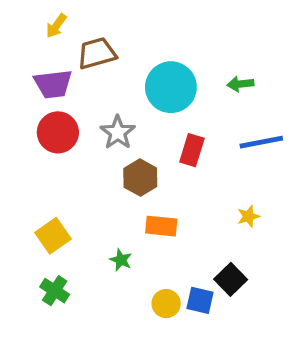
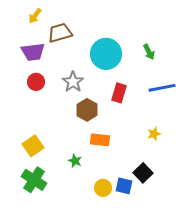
green arrow: (240, 84) -> (149, 52), turned -112
red circle: (58, 132) -> (36, 82), size x0.7
green cross: (55, 291) -> (34, 180), size x1.4

